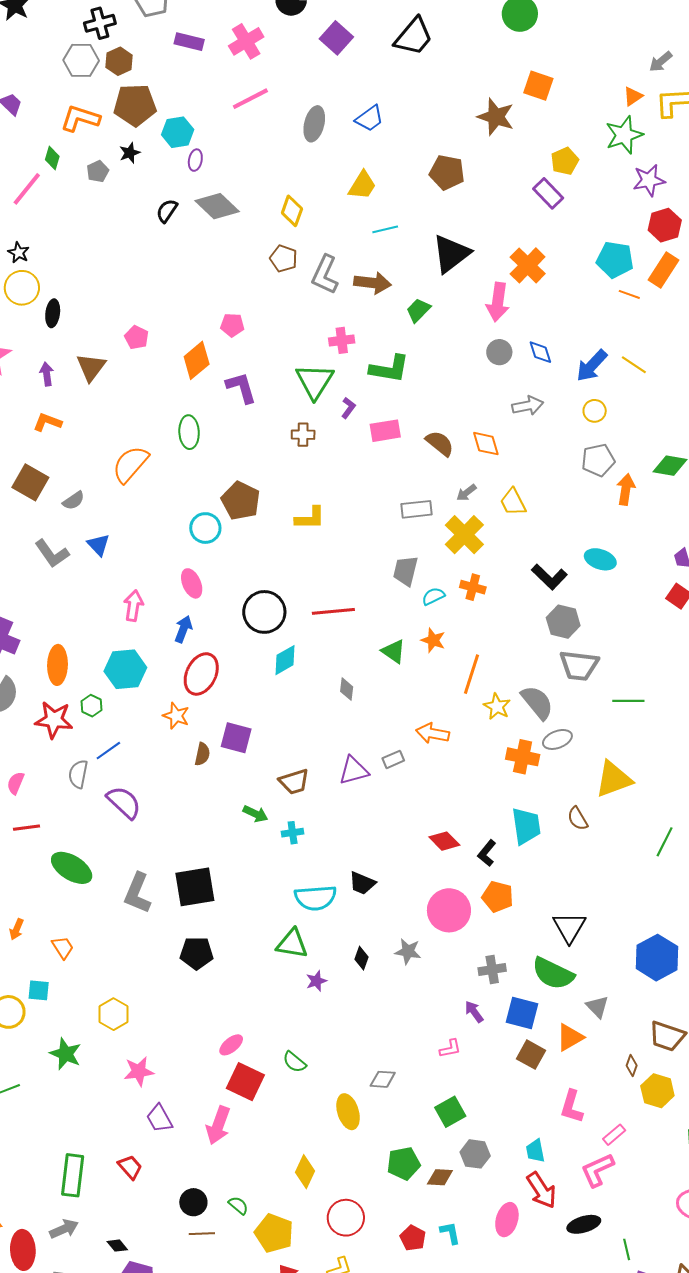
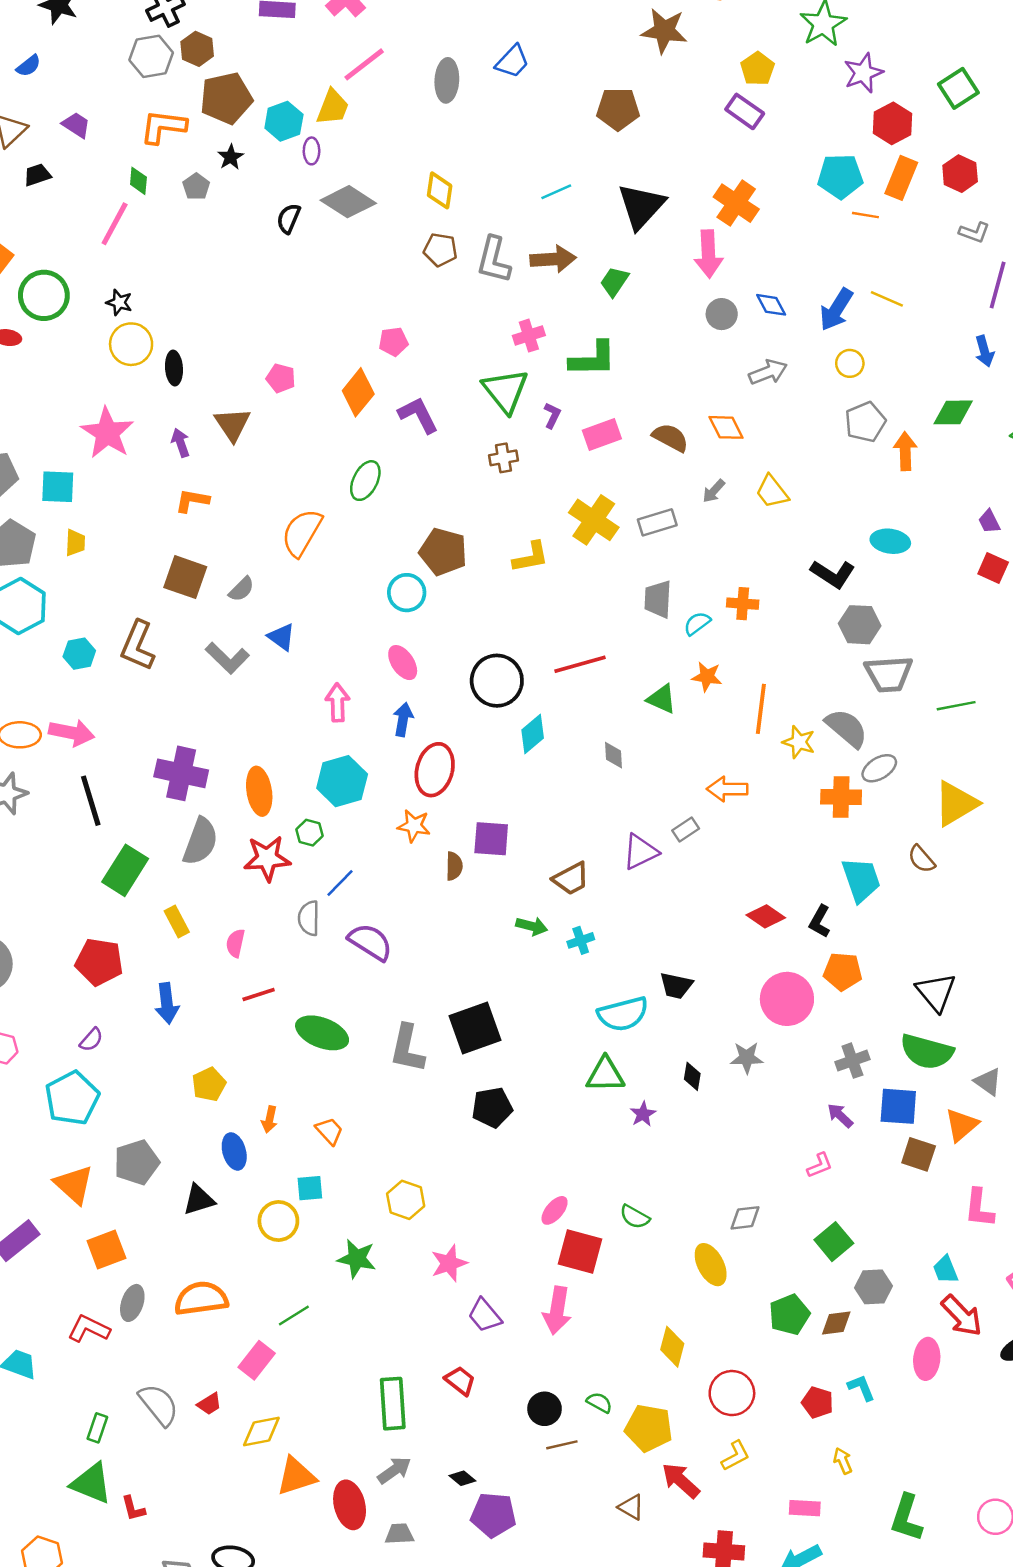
yellow trapezoid: (362, 185) -> (333, 107), moved
green ellipse: (189, 432) -> (365, 481), turned 40
yellow cross: (464, 535) -> (594, 520), moved

